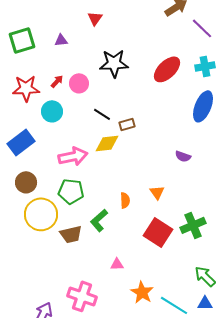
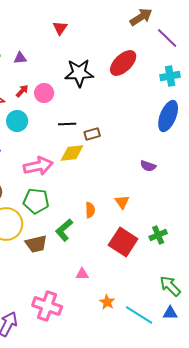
purple triangle: (61, 40) -> (20, 58), moved
red ellipse: (167, 69) -> (123, 63), moved
black line: (102, 114) -> (67, 124), turned -36
green cross: (193, 225) -> (158, 235), size x0.7
orange star: (142, 292) -> (107, 302), size x0.7

